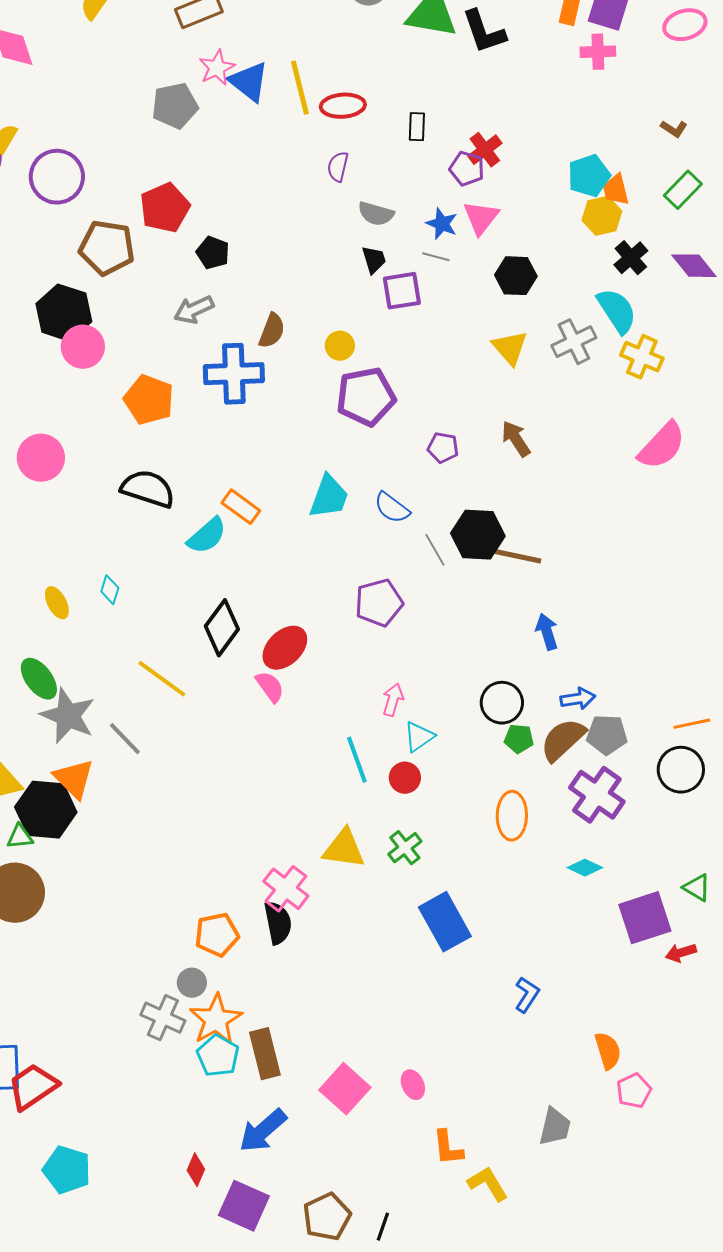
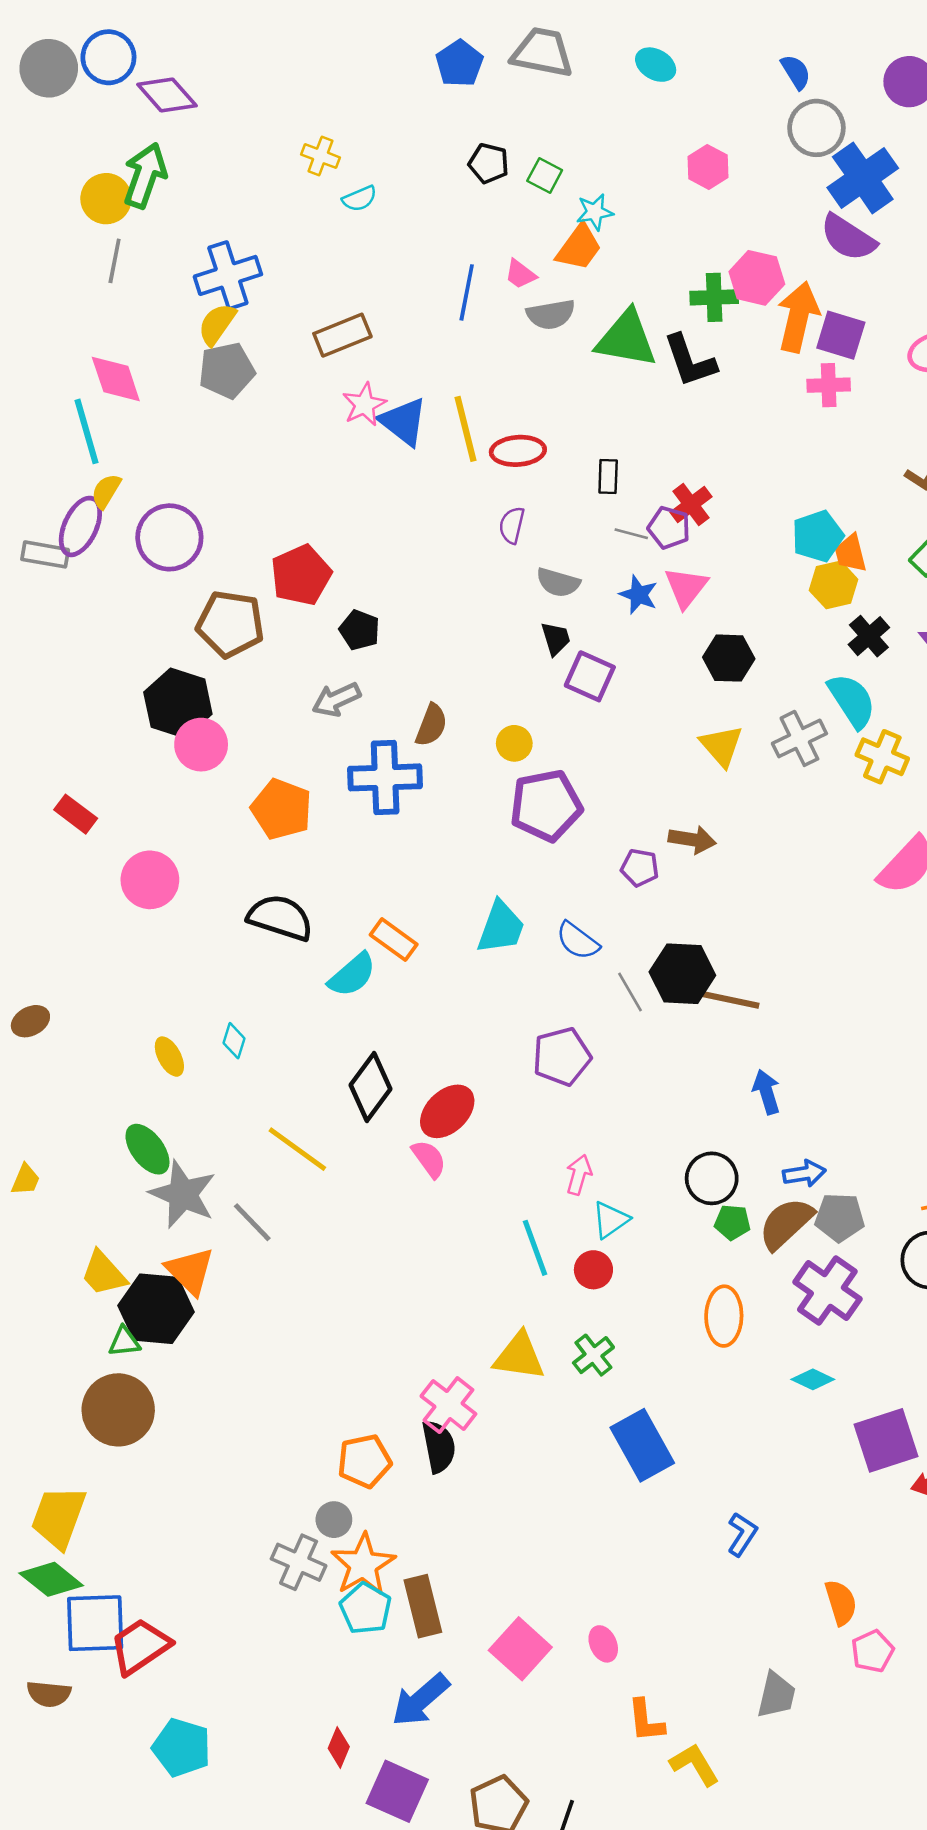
gray pentagon: (175, 106) -> (227, 370), moved
gray line: (436, 257) -> (631, 534), moved
purple square: (402, 291) -> (590, 676), turned 33
brown arrow: (516, 439) -> (692, 840), moved, turned 132

